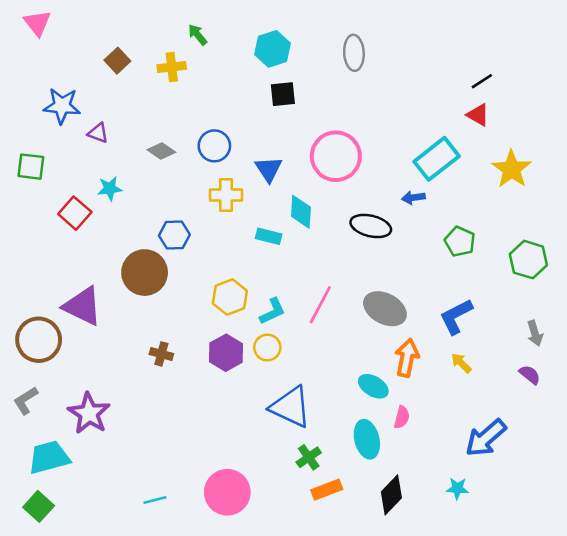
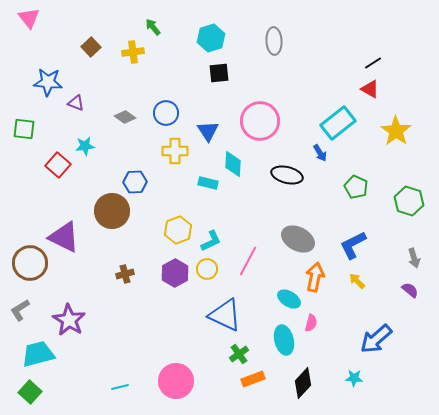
blue arrow: (413, 198) -> (320, 153), turned -114
pink line: (320, 305) -> (248, 261), moved
brown cross: (161, 354) -> (125, 274), turned -30

